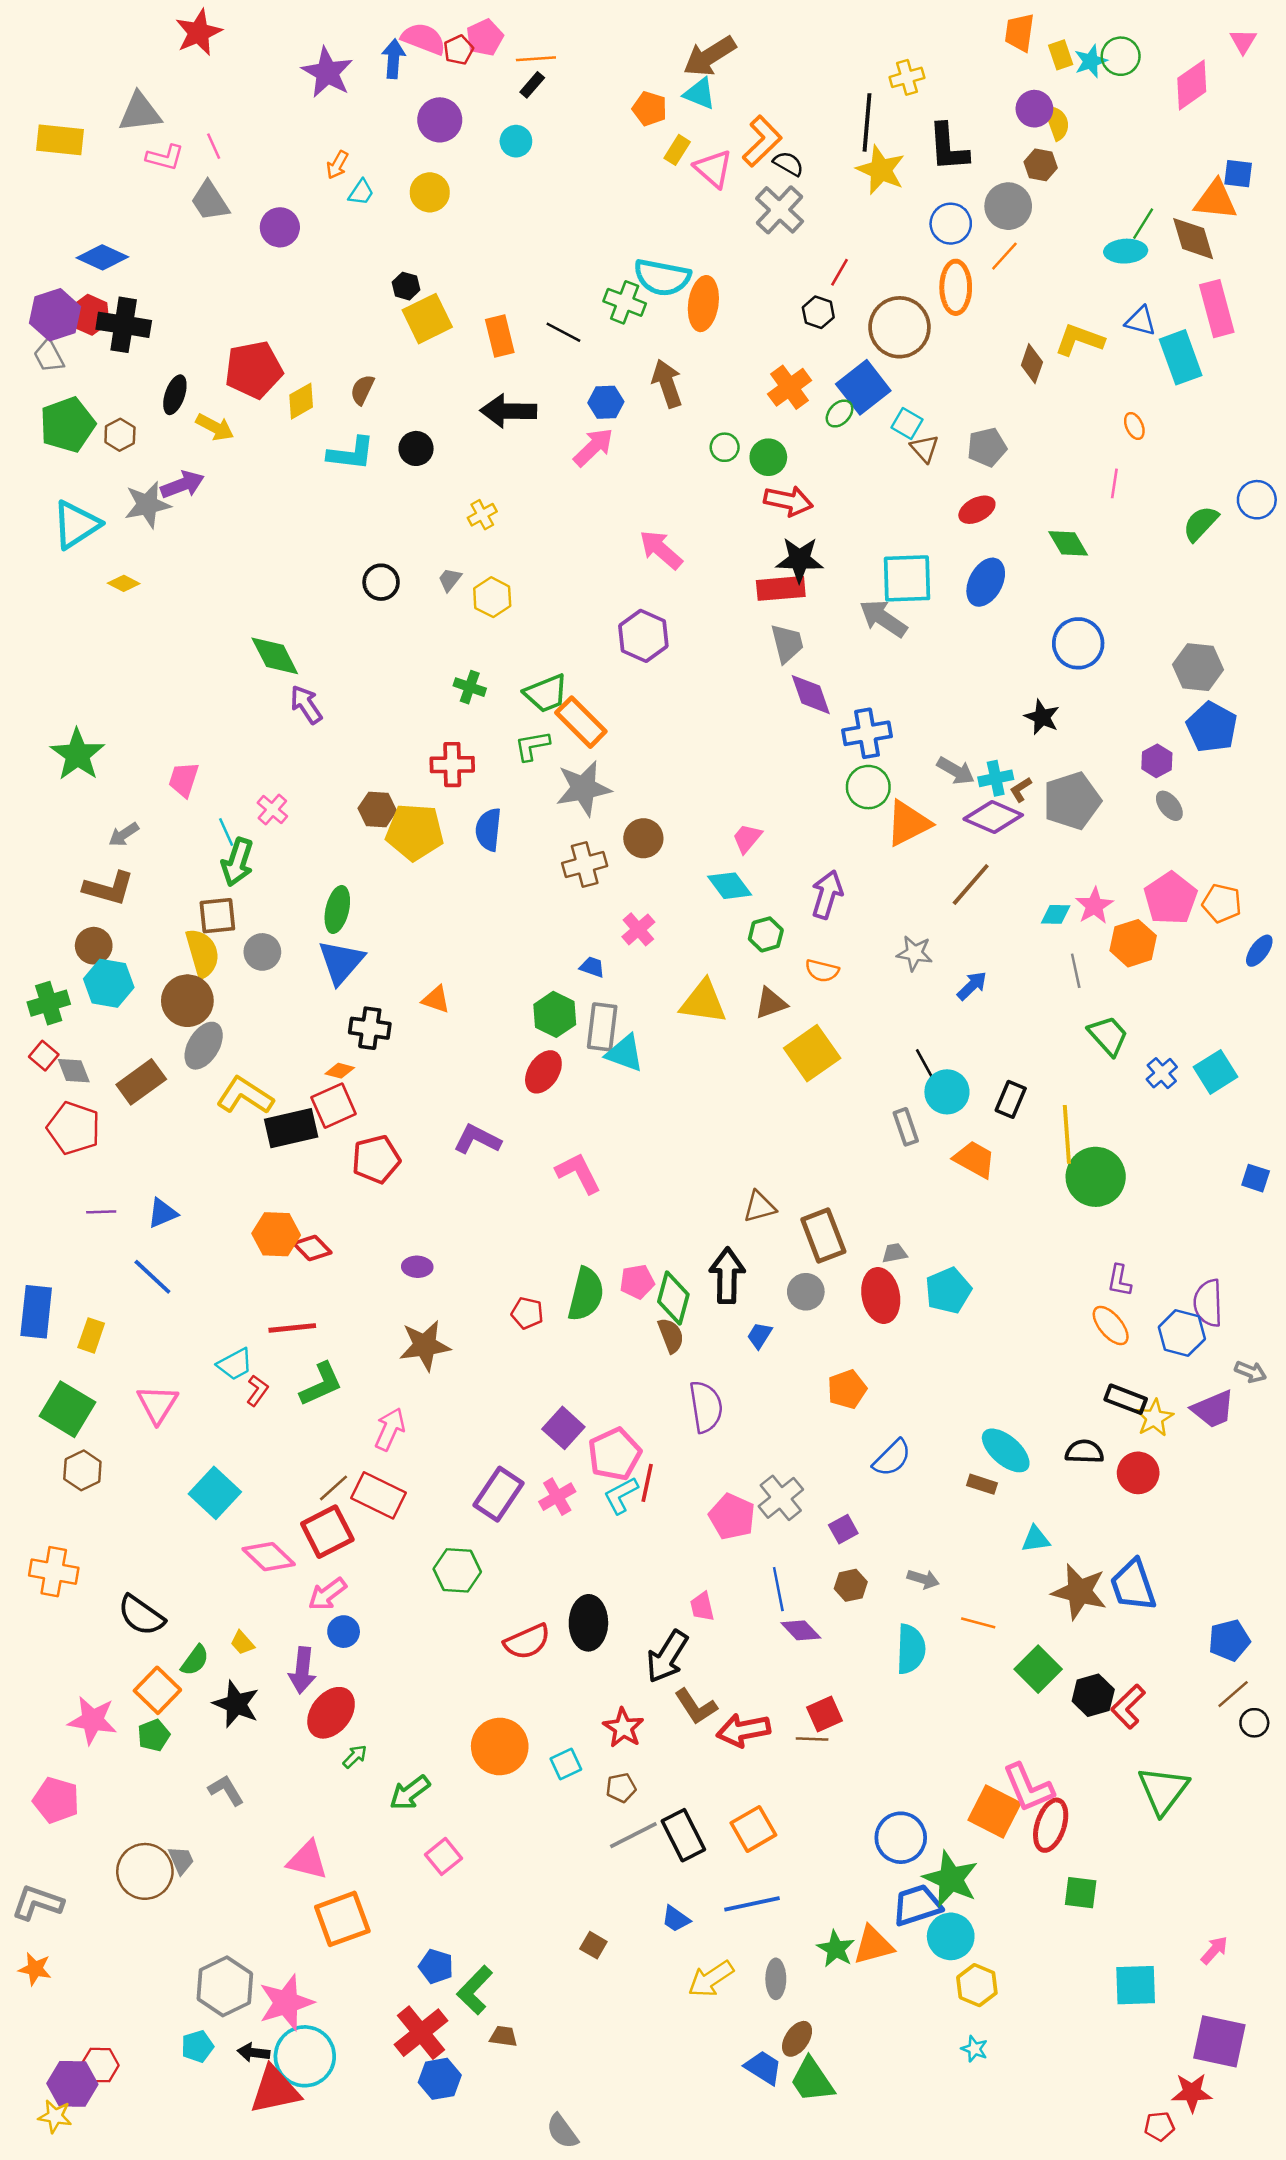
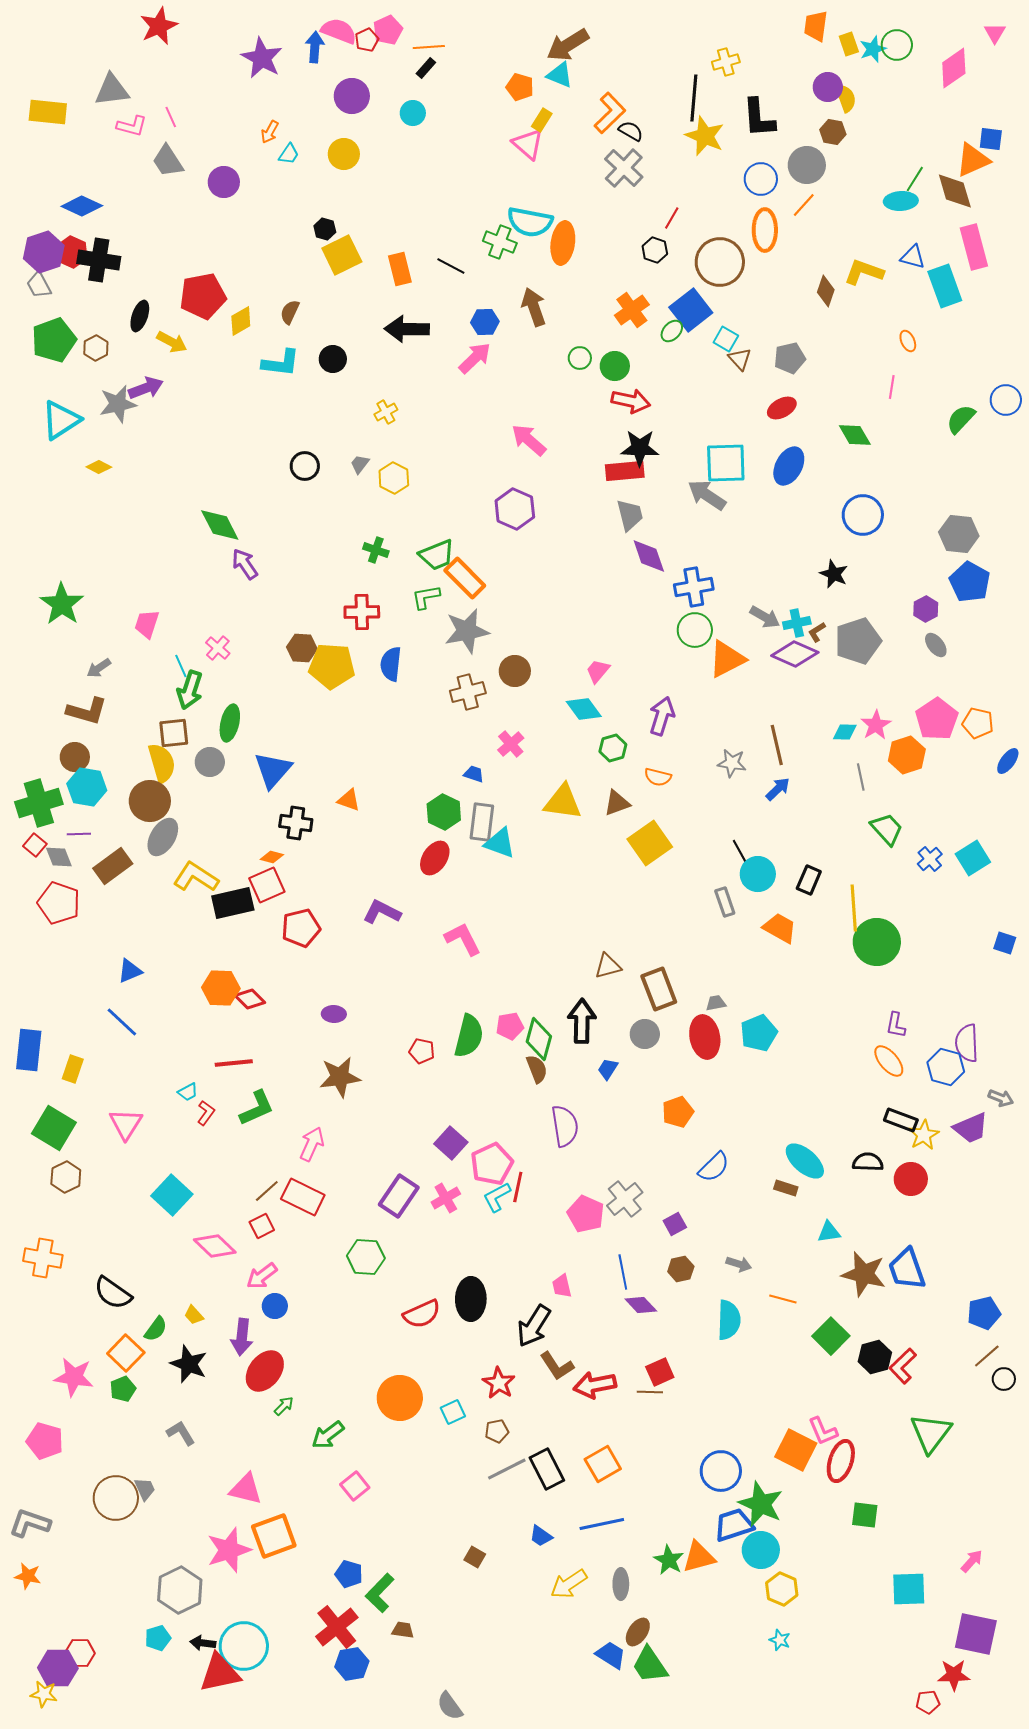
pink triangle: (713, 169) -> (528, 144), moved
orange triangle: (1216, 200) -> (973, 160), turned -30
brown line: (971, 884) -> (777, 745), moved, turned -54
green ellipse: (337, 909) -> (230, 723), moved
green cross: (49, 1003) -> (39, 803), size x1.4
purple line: (101, 1212) -> (79, 834), moved
cyan trapezoid: (235, 1364) -> (188, 1092), size x0.7
red square: (327, 1532) -> (262, 1226), size x0.6
pink L-shape: (1028, 1788) -> (823, 1431), size x0.7
pink star: (286, 2003) -> (229, 1550), moved

